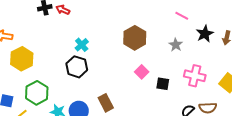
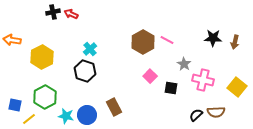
pink line: (182, 16) -> (167, 40), moved
black star: (205, 34) -> (213, 38), turned 30
gray star: (176, 45) -> (184, 64), moved
yellow hexagon: (22, 59) -> (42, 57), moved

